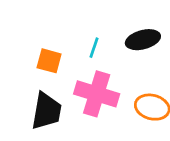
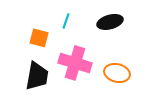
cyan line: (94, 48) -> (66, 21), moved

